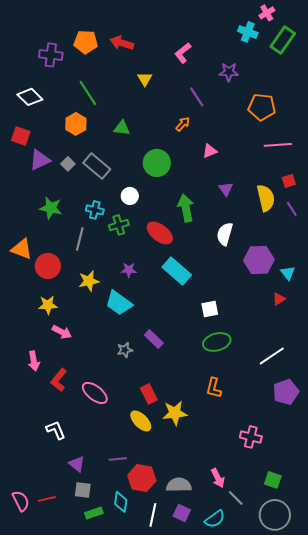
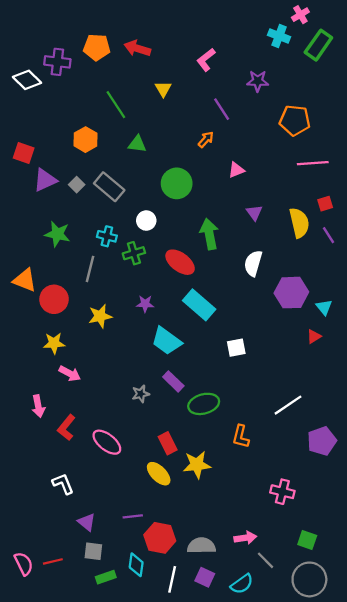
green line: (88, 93) -> (116, 105), moved
white diamond: (30, 97) -> (27, 80), moved
cyan trapezoid: (119, 303) -> (167, 341), moved
green ellipse: (217, 342) -> (204, 404), moved
white line: (272, 356) -> (288, 405), moved
pink arrow: (218, 478) -> (245, 538), turned -72

